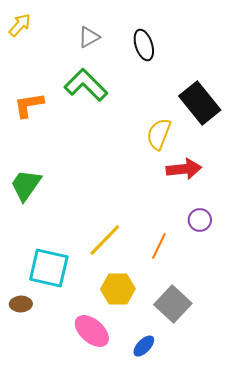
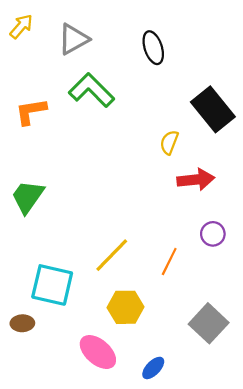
gray triangle: (89, 37) -> (73, 39), moved, size x1.4
yellow semicircle: (159, 134) -> (169, 142), size x0.7
gray square: (173, 304) -> (209, 323), moved

